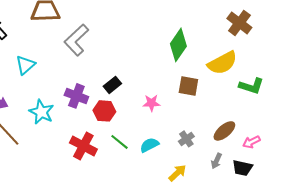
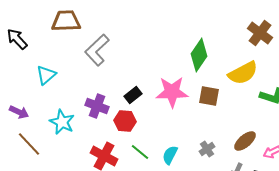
pink star: (151, 103) -> (172, 92), moved, size x1.8
cyan semicircle: (149, 145) -> (170, 155), turned -36

